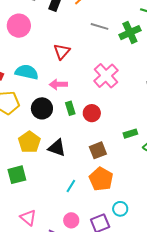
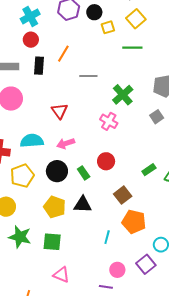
green cross: (130, 33) -> (123, 95), moved
pink cross: (106, 76) -> (109, 121), size x0.7
green rectangle: (70, 108) -> (84, 173), moved
green square: (17, 175) -> (52, 242), turned 36
pink triangle: (28, 218) -> (61, 275), moved

